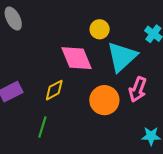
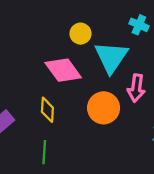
yellow diamond: (54, 90) -> (47, 110), turned -45

